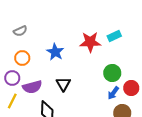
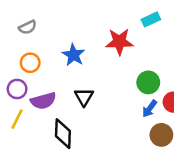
cyan rectangle: (114, 36) -> (151, 19), moved

